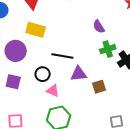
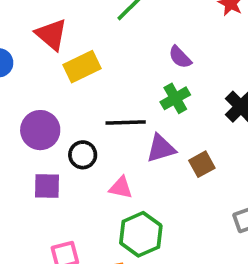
yellow rectangle: (36, 30) -> (82, 67), moved, turned -30
green cross: (108, 49) -> (175, 98), moved
black circle: (43, 74) -> (83, 155), moved

